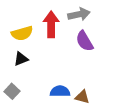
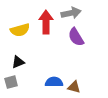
black triangle: (21, 59) -> (18, 62), moved
gray square: (12, 91) -> (11, 82), turned 32

